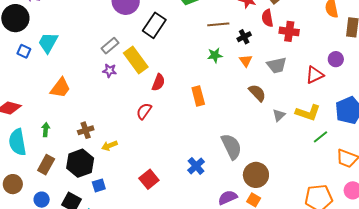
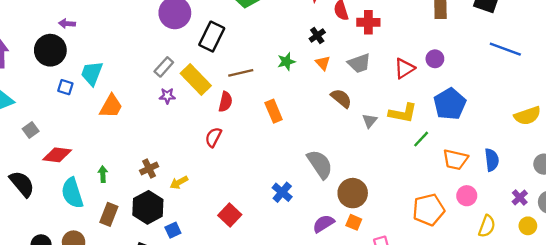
brown line: (218, 24) -> (241, 73), moved
purple circle: (336, 59) -> (435, 59), moved
orange trapezoid: (60, 88) -> (111, 106), moved

